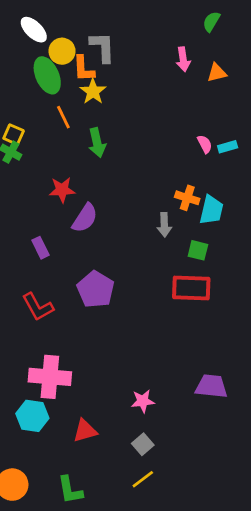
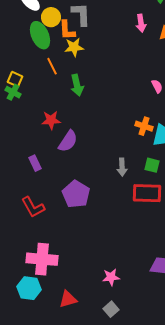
yellow star: (93, 92) -> (74, 47), turned 30
gray arrow: (164, 225) -> (122, 167), moved

